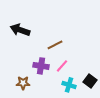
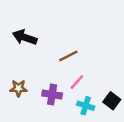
purple cross: (41, 66) -> (52, 94), moved
brown star: (23, 83) -> (18, 88), moved

